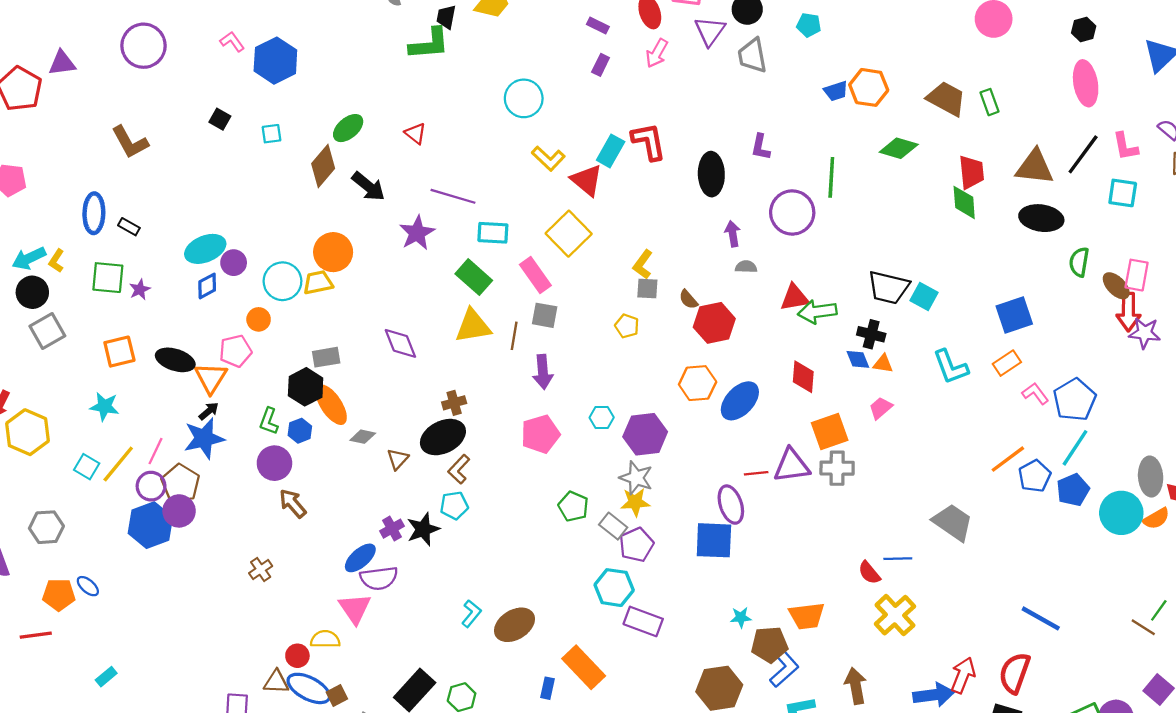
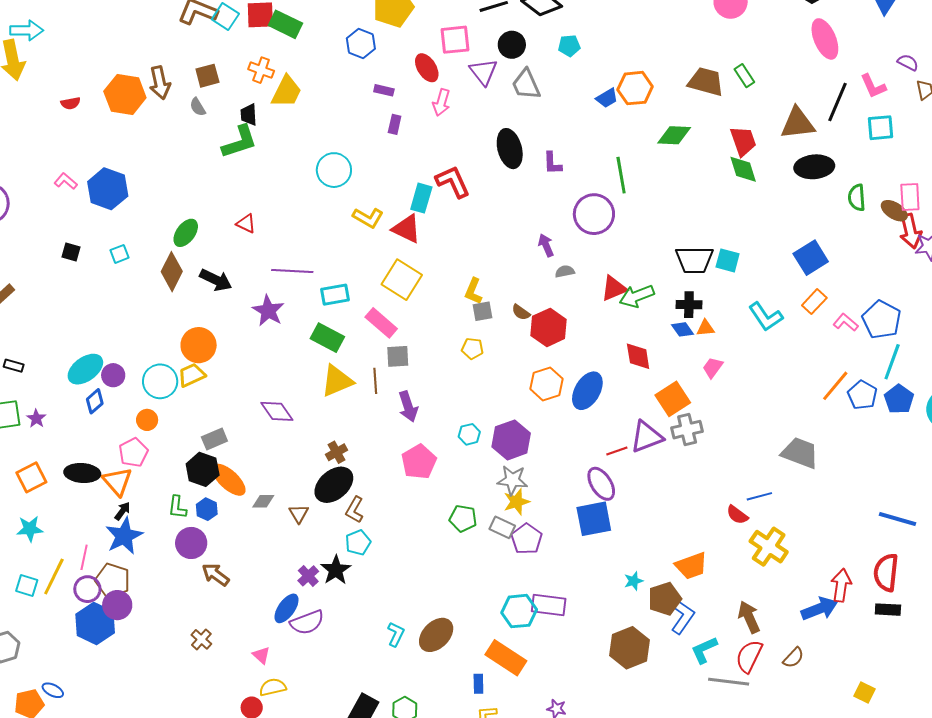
black ellipse: (711, 174) -> (510, 149), moved
cyan hexagon: (614, 588) -> (519, 611), moved
pink triangle: (355, 609) -> (261, 655), moved, size x0.6

